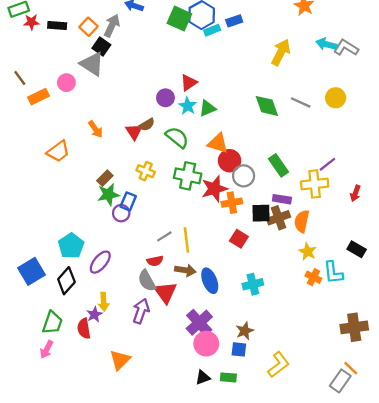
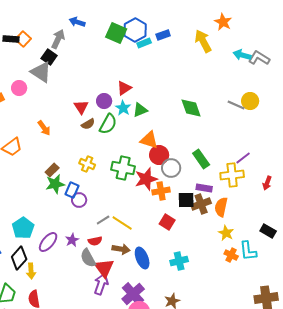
orange square: (89, 27) -> (23, 39), moved
yellow arrow: (281, 52) -> (203, 41), moved, turned -55
gray line: (301, 102) -> (236, 105), moved
red triangle: (134, 132) -> (81, 107), moved
green semicircle: (177, 137) -> (108, 124), moved, turned 80
purple circle: (121, 213) -> (79, 200), moved
yellow line: (186, 240) -> (122, 223), turned -50
yellow arrow: (104, 302) -> (31, 271), moved
purple arrow: (141, 311) -> (101, 284), moved
purple star: (94, 315) -> (72, 240), moved

